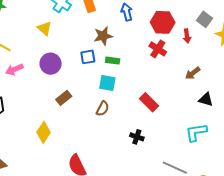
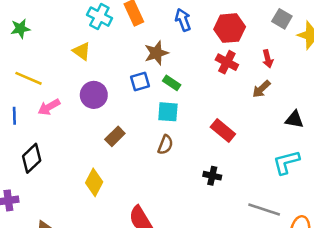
red arrow: (187, 36) -> (268, 59), moved
green rectangle: (113, 61) -> (172, 83), turned 32
brown arrow: (193, 73) -> (261, 89), moved

